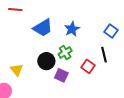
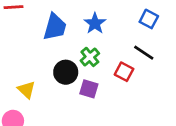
blue trapezoid: (43, 28) -> (55, 27), turned -35
black line: (104, 55) -> (144, 53), turned -35

